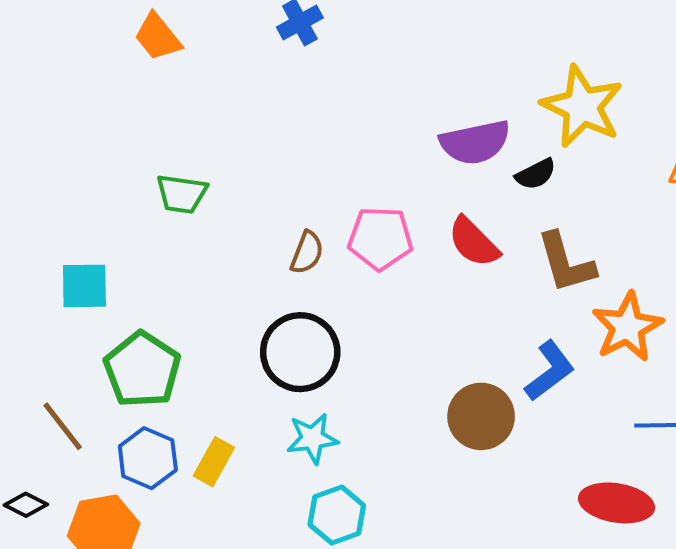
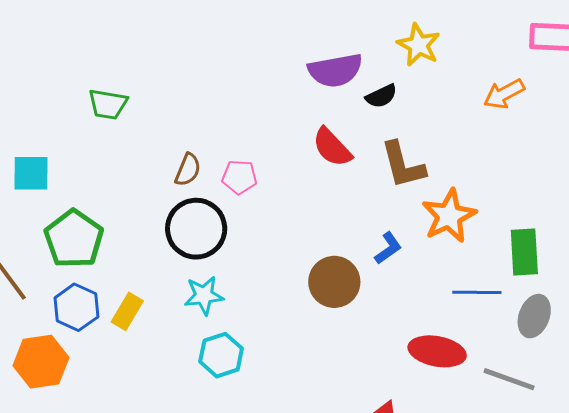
yellow star: (582, 107) -> (419, 45), size x0.7
pink pentagon: (380, 238) -> (239, 177), moved, size x0.7
brown semicircle: (307, 253) -> (188, 170), moved
blue L-shape: (550, 371) -> (388, 248), size x0.7

